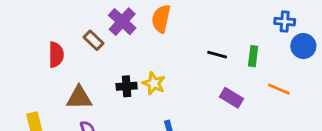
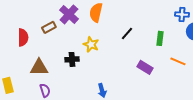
brown rectangle: (93, 40) -> (49, 27), turned -72
black line: (217, 55) -> (127, 33), moved, turned -64
yellow star: (154, 83) -> (91, 44), moved

